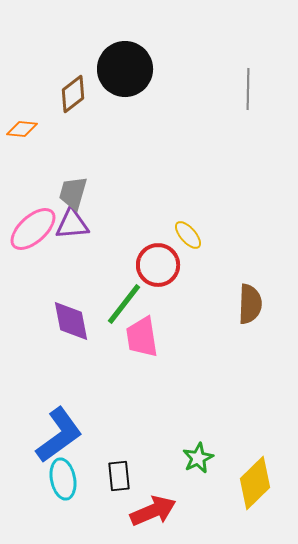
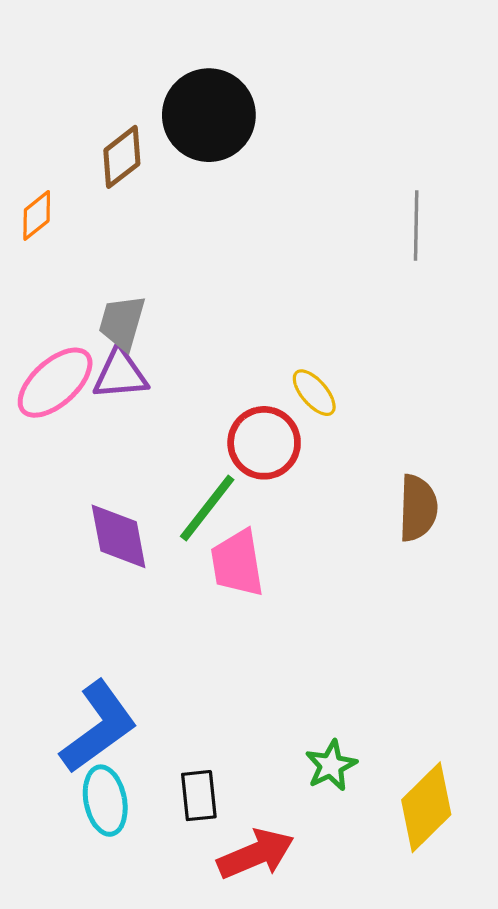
gray line: (248, 89) -> (416, 225), moved
orange diamond: (22, 129) -> (37, 215), turned -44

